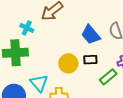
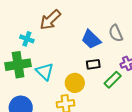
yellow circle: (68, 63) -> (75, 83), moved
cyan triangle: (39, 83) -> (45, 71), moved

